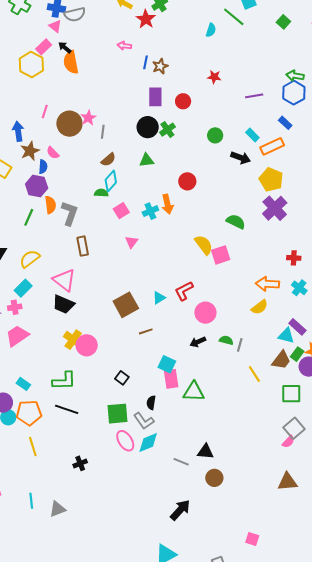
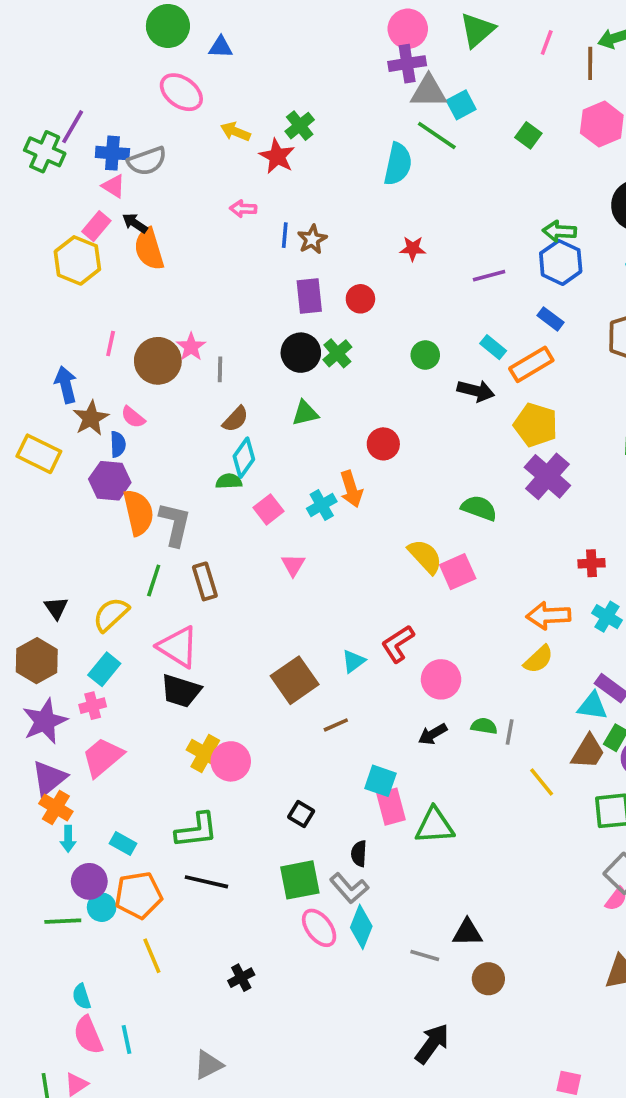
cyan semicircle: (211, 30) -> (398, 164), size x1.6
orange semicircle: (50, 205) -> (138, 512), size x1.4
green line: (29, 217) -> (154, 580), moved
cyan diamond: (148, 443) -> (361, 927), turned -40
cyan line: (31, 501) -> (127, 1040), moved

